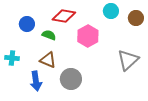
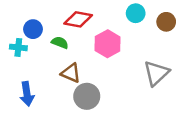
cyan cross: (12, 58) -> (18, 47), moved
brown triangle: (48, 60) -> (71, 73), moved
blue arrow: (36, 81) -> (27, 94), moved

